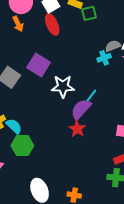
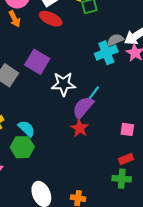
red ellipse: (52, 24) -> (51, 19), turned -40
cyan cross: (104, 58) -> (106, 53), size x1.5
cyan semicircle: (14, 126) -> (26, 129), moved

